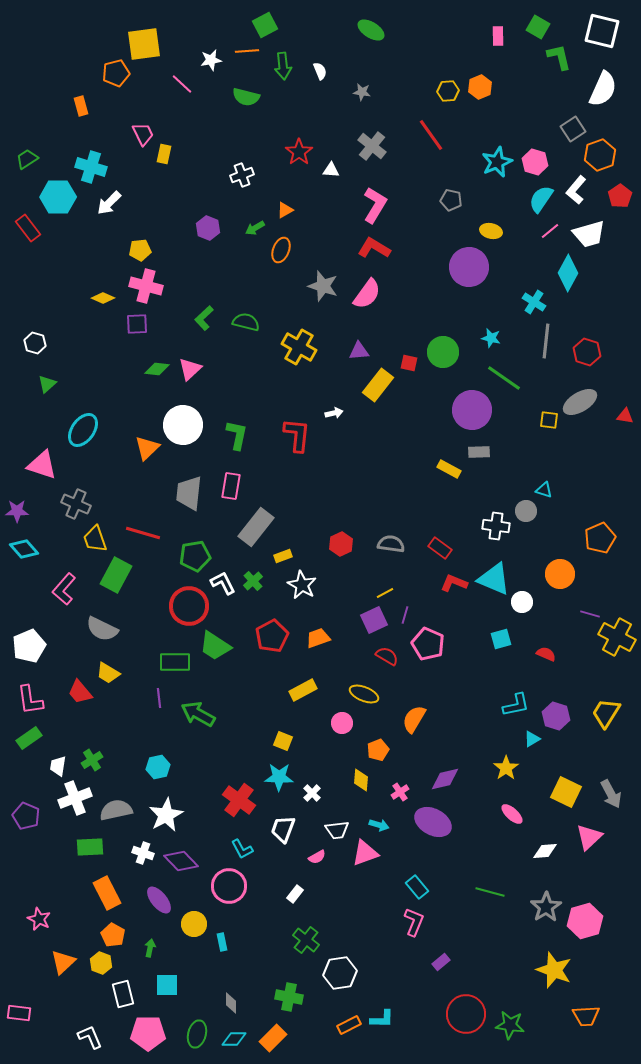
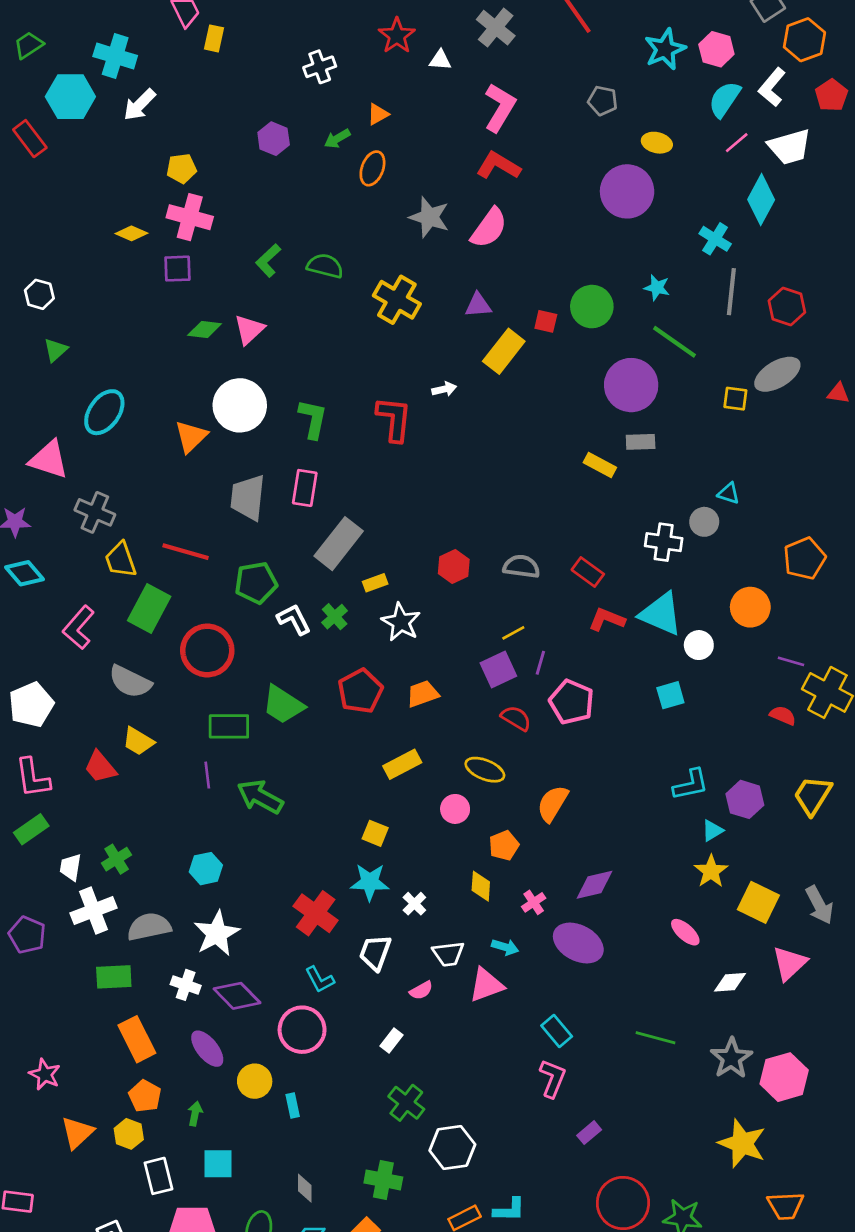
red circle: (189, 606) -> (207, 650), moved
red semicircle: (546, 654) -> (783, 715), moved
yellow star: (506, 768) -> (711, 871), moved

